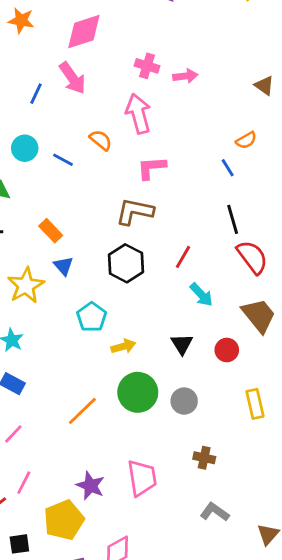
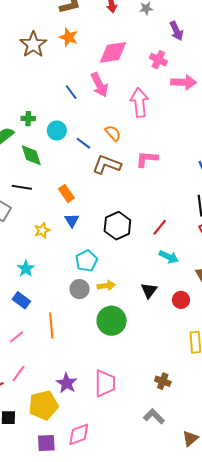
pink cross: (147, 66) -> (158, 60), moved
pink arrow: (185, 76) -> (184, 82), moved, size x1.4
blue line: (36, 94) -> (71, 92), turned -70
pink arrow: (138, 114) -> (139, 102), moved
brown L-shape: (135, 212) -> (107, 165), moved
yellow star: (26, 286) -> (42, 230), size x0.6
cyan arrow: (201, 295) -> (169, 257), turned -30
gray circle: (184, 401) -> (80, 289), moved
orange line: (82, 411) -> (51, 326), moved, turned -60
brown cross: (204, 458) -> (163, 381), moved

